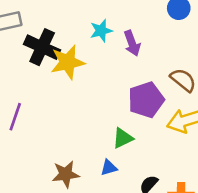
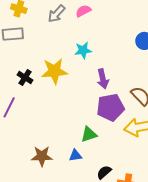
purple arrow: (132, 43) -> (103, 79), moved
black cross: (42, 47) -> (25, 78), moved, size x0.6

